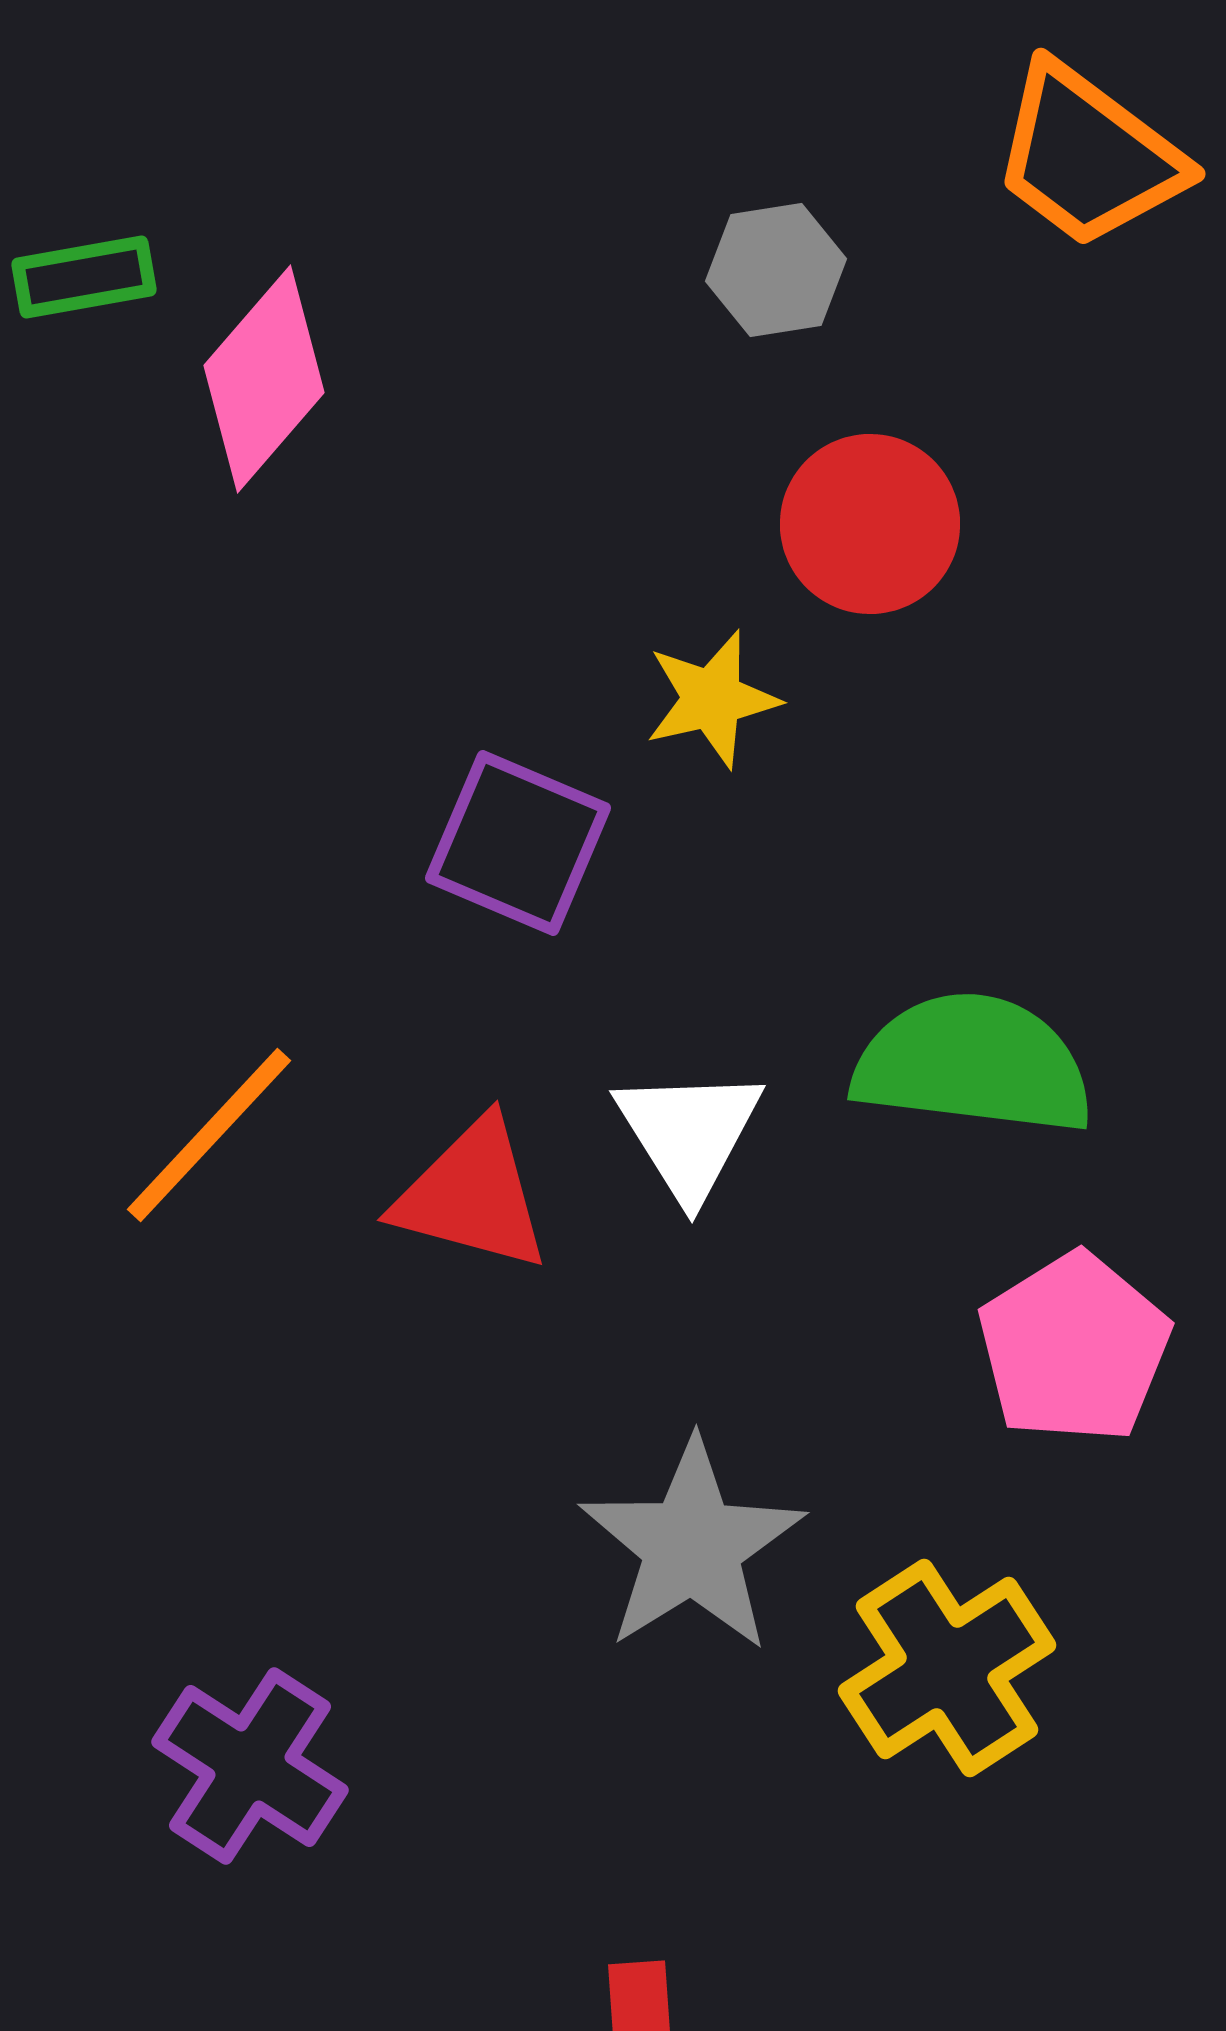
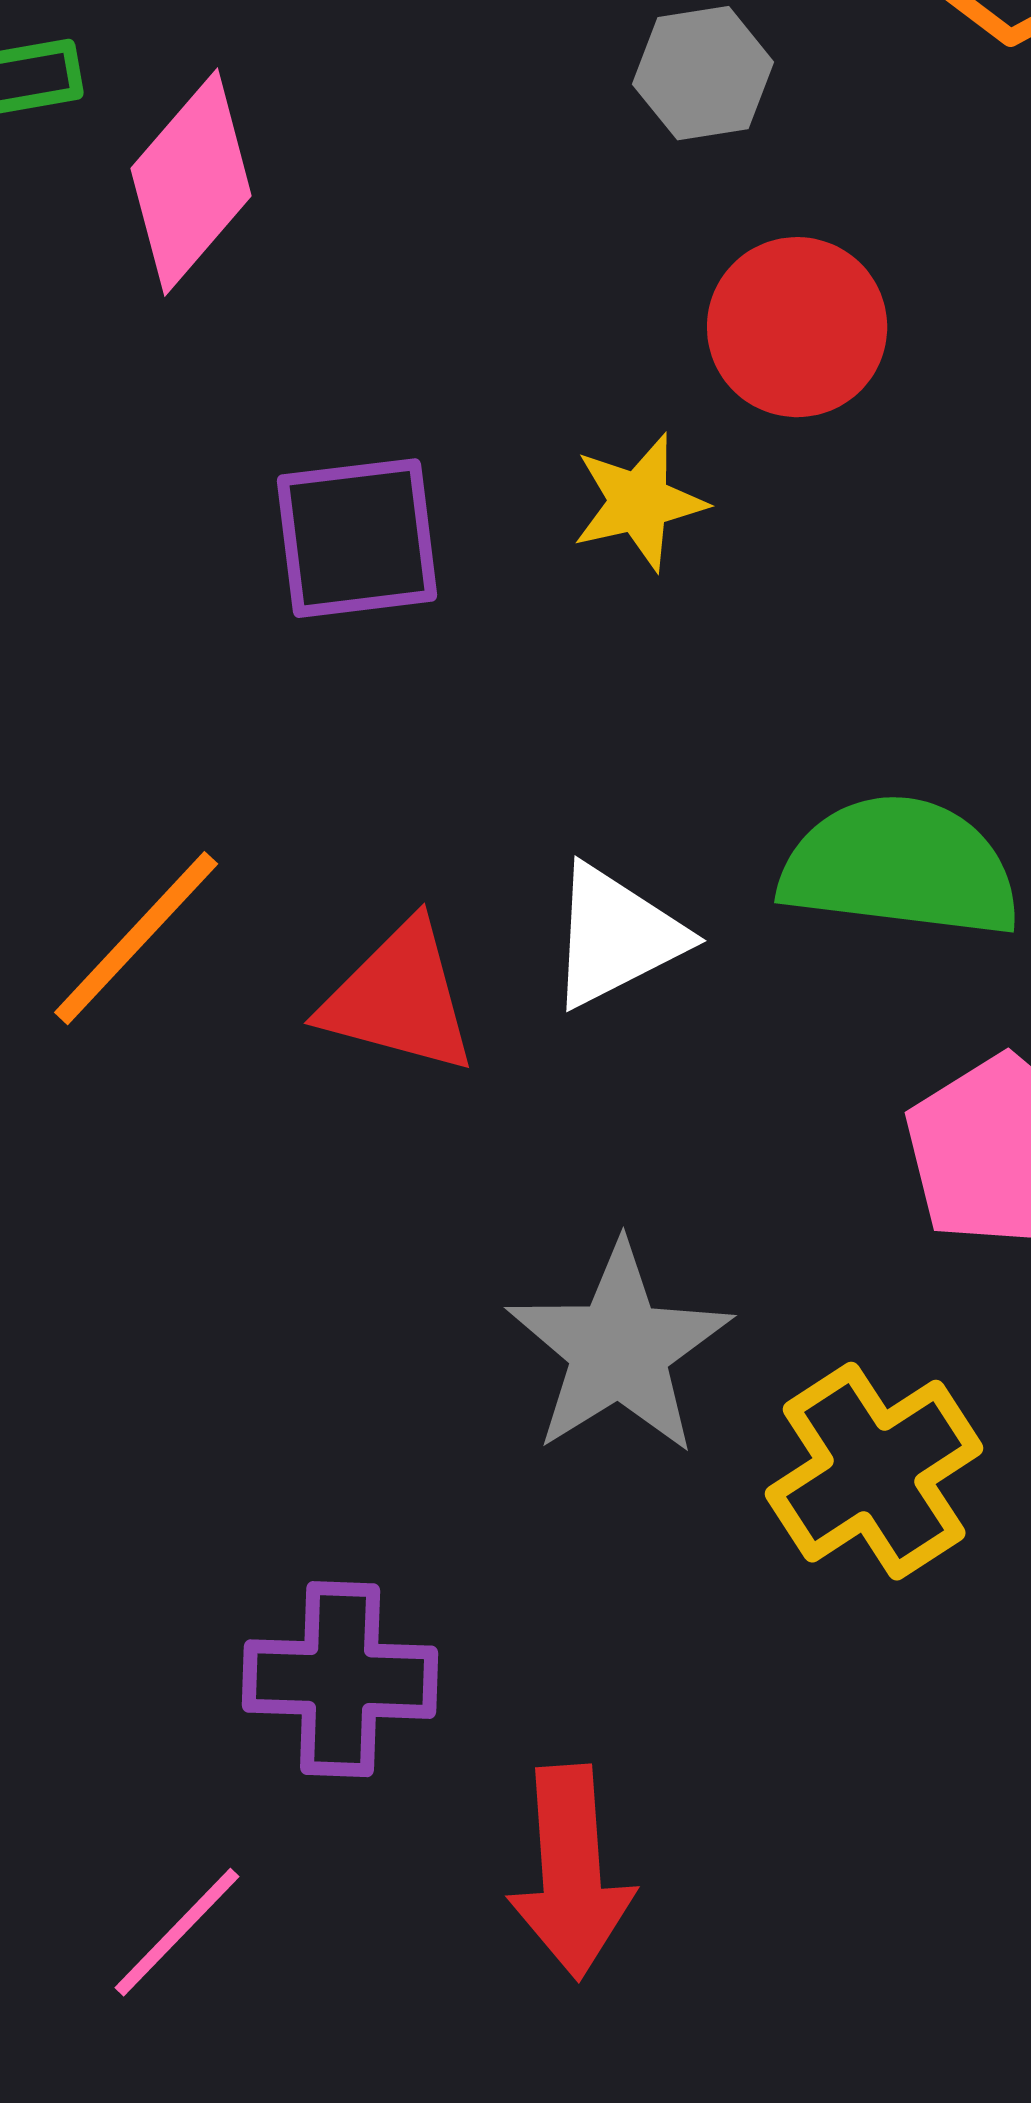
purple square: (518, 843) -> (357, 538), moved, turned -30
white triangle: (689, 1133) -> (616, 936), turned 35
purple cross: (250, 1766) -> (340, 1679), moved, turned -31

